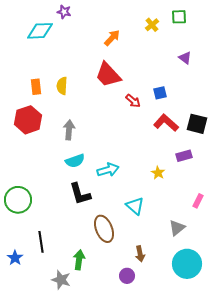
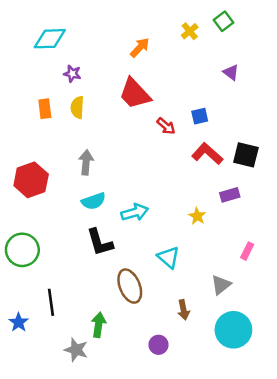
purple star: (64, 12) -> (72, 74), moved
green square: (179, 17) -> (223, 21), turned -35
red hexagon: (28, 120) -> (31, 180), moved
brown arrow: (140, 254) -> (183, 310), moved

